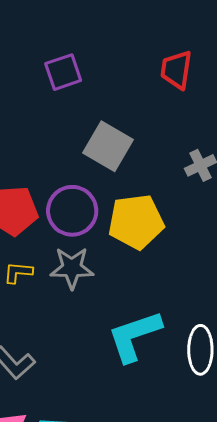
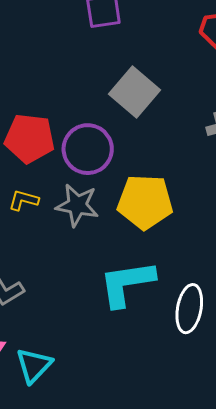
yellow pentagon: (136, 222) -> (145, 202), moved

